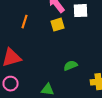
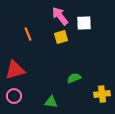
orange line: (24, 22) -> (28, 34), turned -40

